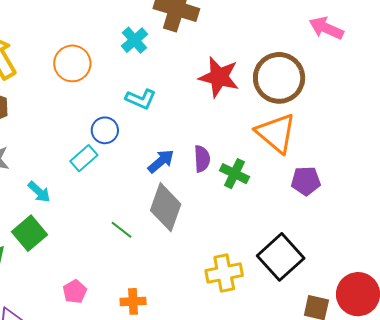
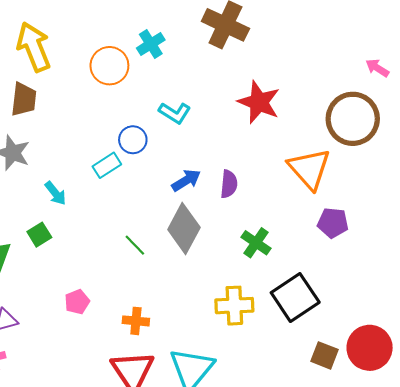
pink arrow: (326, 28) -> (377, 68), size x0.7
cyan cross: (135, 40) -> (151, 44), moved
brown circle: (279, 78) -> (353, 119), moved
green cross: (234, 174) -> (256, 243), moved
green square: (30, 233) -> (39, 235), size x0.7

